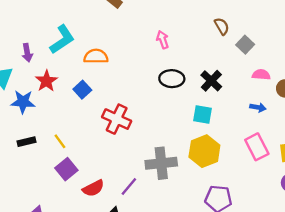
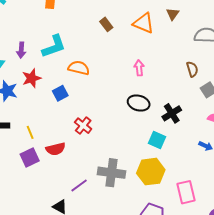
red cross: (117, 119) -> (83, 126), size x0.7
pink rectangle: (257, 147) -> (186, 192), moved
red semicircle: (93, 188) -> (56, 149), moved

